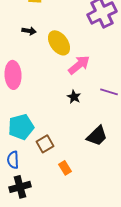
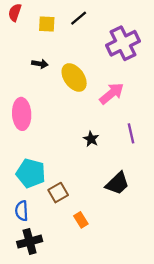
pink arrow: (79, 65) -> (112, 93), moved
purple line: (109, 92) -> (131, 133), turned 60
cyan pentagon: (21, 127) -> (31, 173), turned 30

